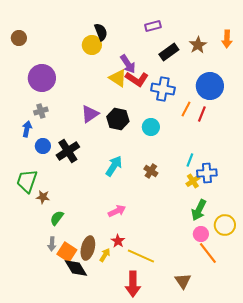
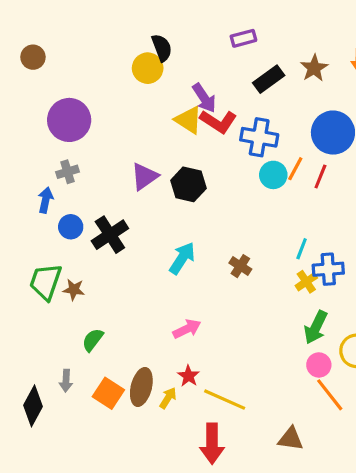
cyan circle: (151, 127) -> (273, 175), moved
brown star: (43, 197) -> (74, 290), moved
gray arrow: (52, 244) -> (66, 381), moved
black diamond: (76, 268) -> (33, 406), moved, turned 60
brown triangle: (183, 281) -> (291, 439), turned -48

